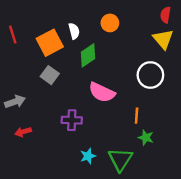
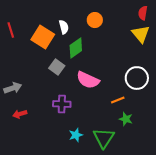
orange square: (50, 43) -> (43, 37), turned -30
gray square: (50, 75) -> (57, 67), moved
white circle: (150, 75) -> (137, 78), moved
orange line: (137, 116) -> (118, 100), turned 64

